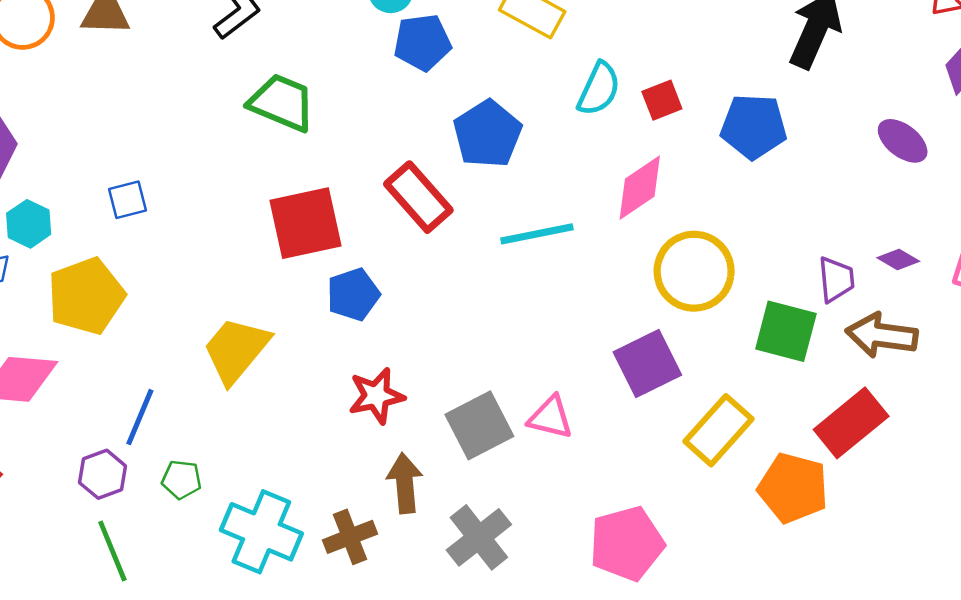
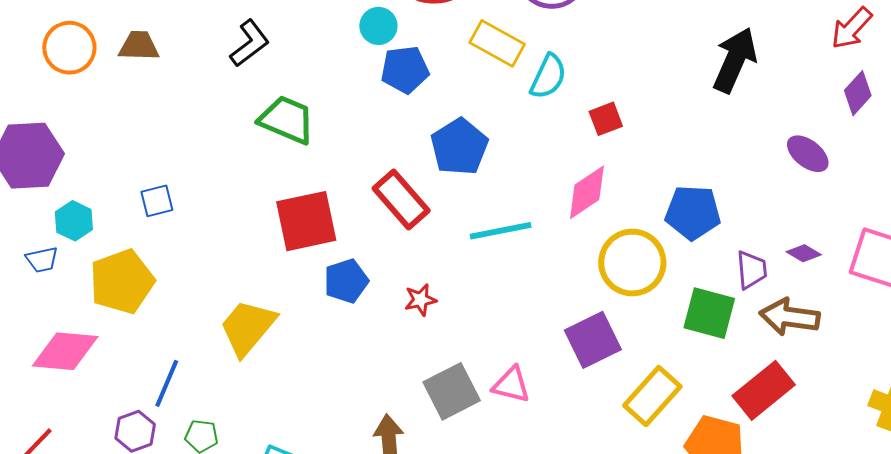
cyan semicircle: (599, 89) -> (548, 77), moved
blue pentagon: (754, 126) -> (693, 212), moved
red star: (376, 396) -> (420, 300), moved, size x0.7

